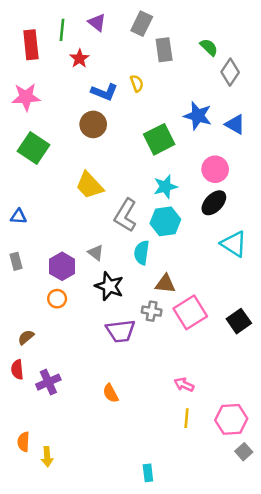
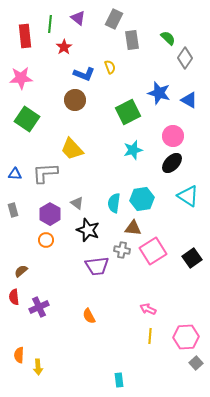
gray L-shape: (126, 215) -> (45, 173), moved, turned 56
cyan hexagon: (165, 221) -> (142, 199), moved

